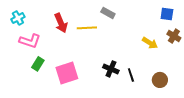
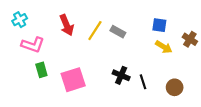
gray rectangle: (108, 13) -> (118, 32), moved
blue square: (167, 14) -> (159, 25), moved
yellow line: (87, 28) -> (95, 31), turned -54
green rectangle: (38, 64) -> (41, 70), turned -48

